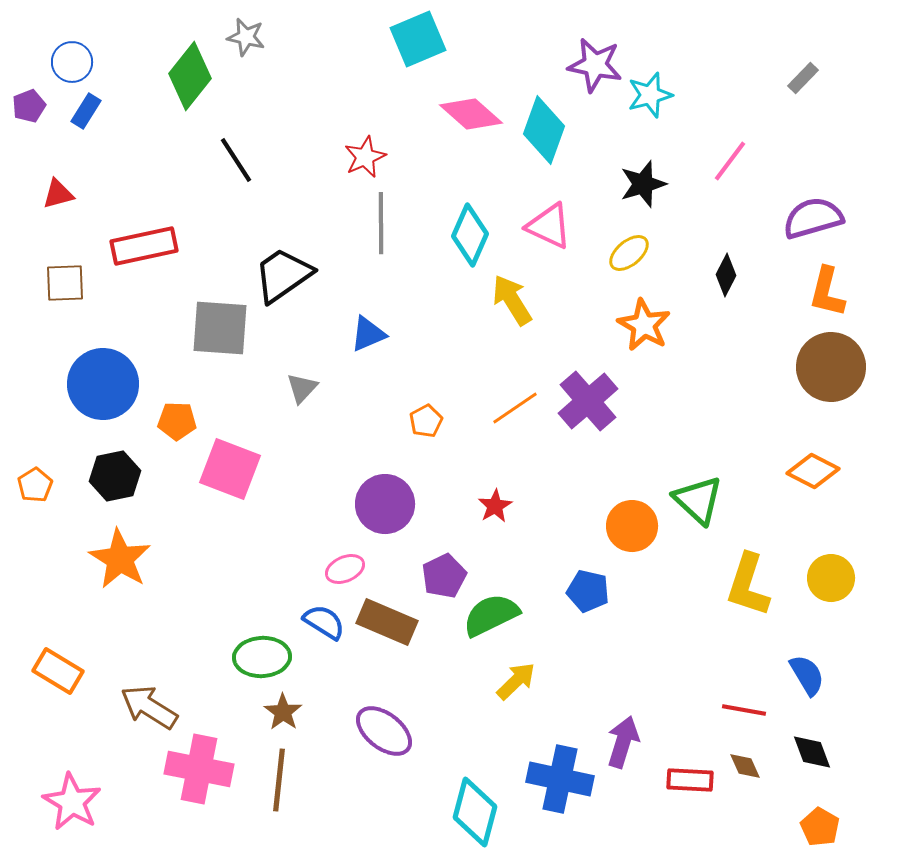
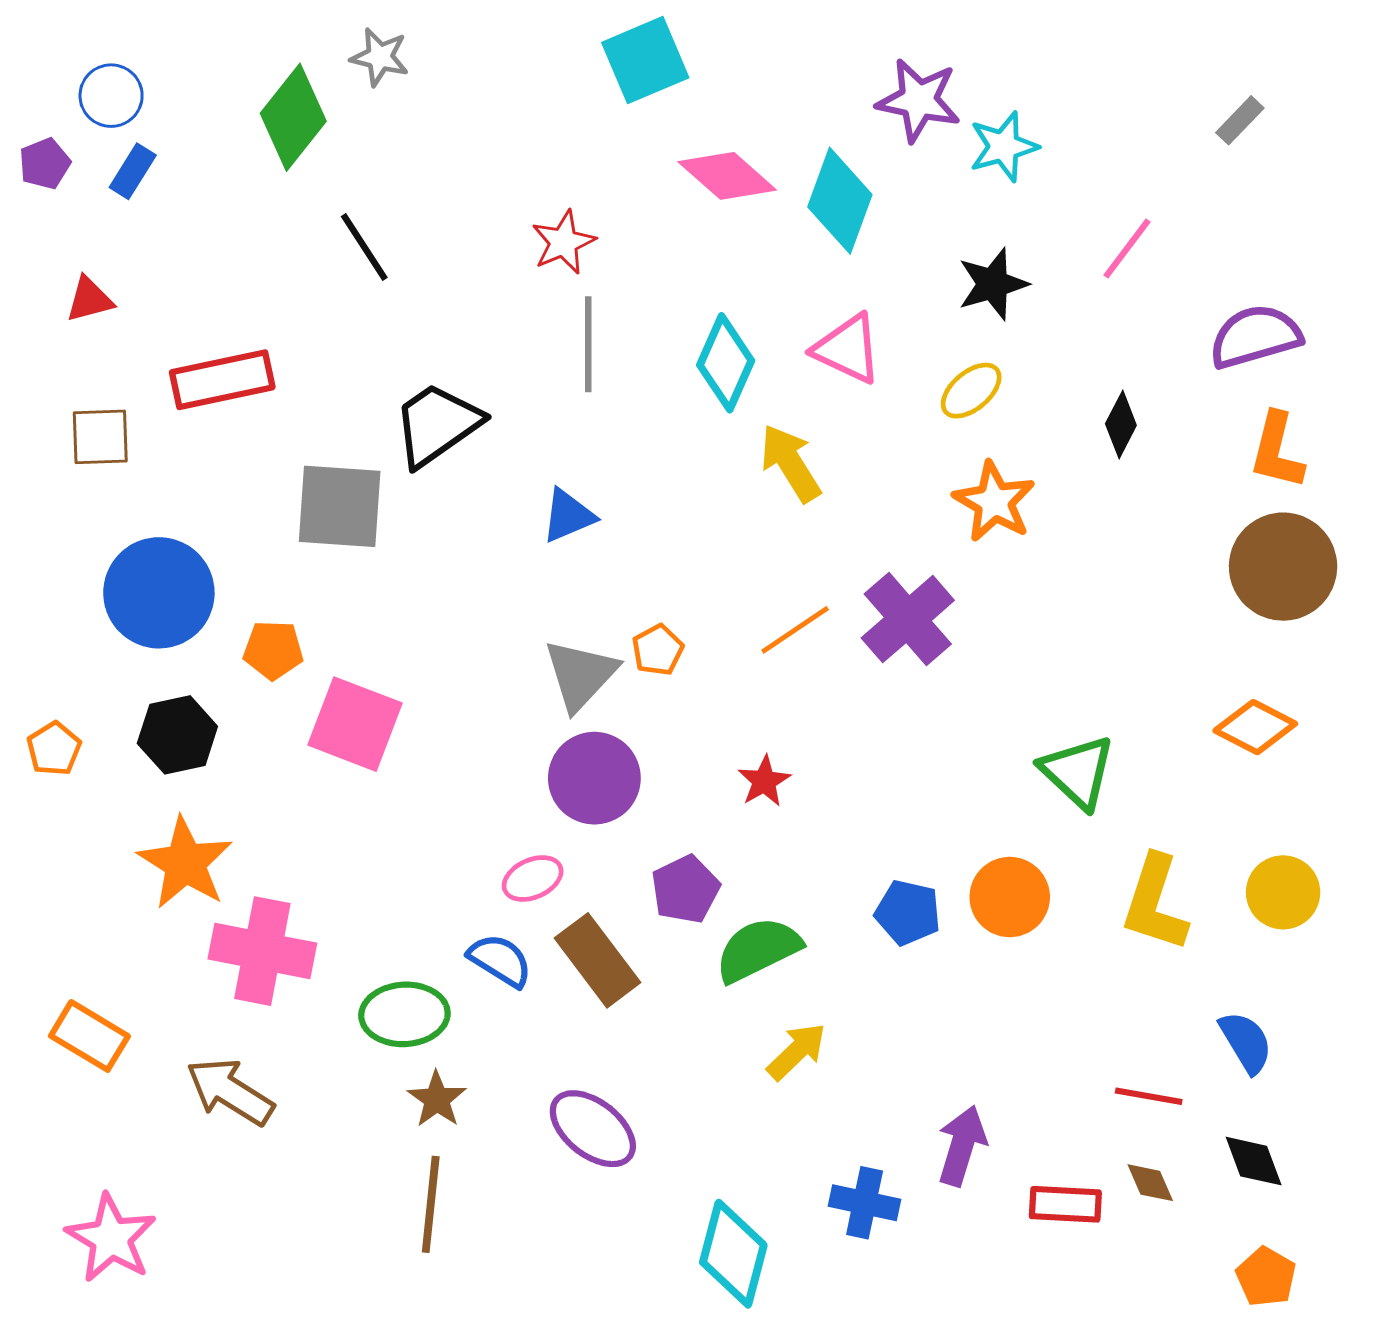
gray triangle: (302, 388) -> (580, 675), moved, size x1.6
orange circle: (632, 526) -> (1010, 897), moved
brown rectangle: (387, 622) -> (597, 960), turned 30
pink cross: (199, 769) -> (262, 951), moved
blue cross: (560, 779) -> (865, 1203), size x0.7

